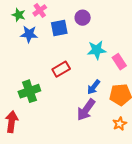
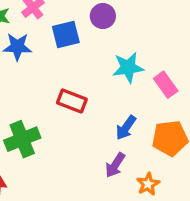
red rectangle: (61, 69) -> (72, 101), turned 54
purple arrow: (86, 110) -> (115, 165), size x0.7
orange star: (120, 124) -> (148, 184), moved

